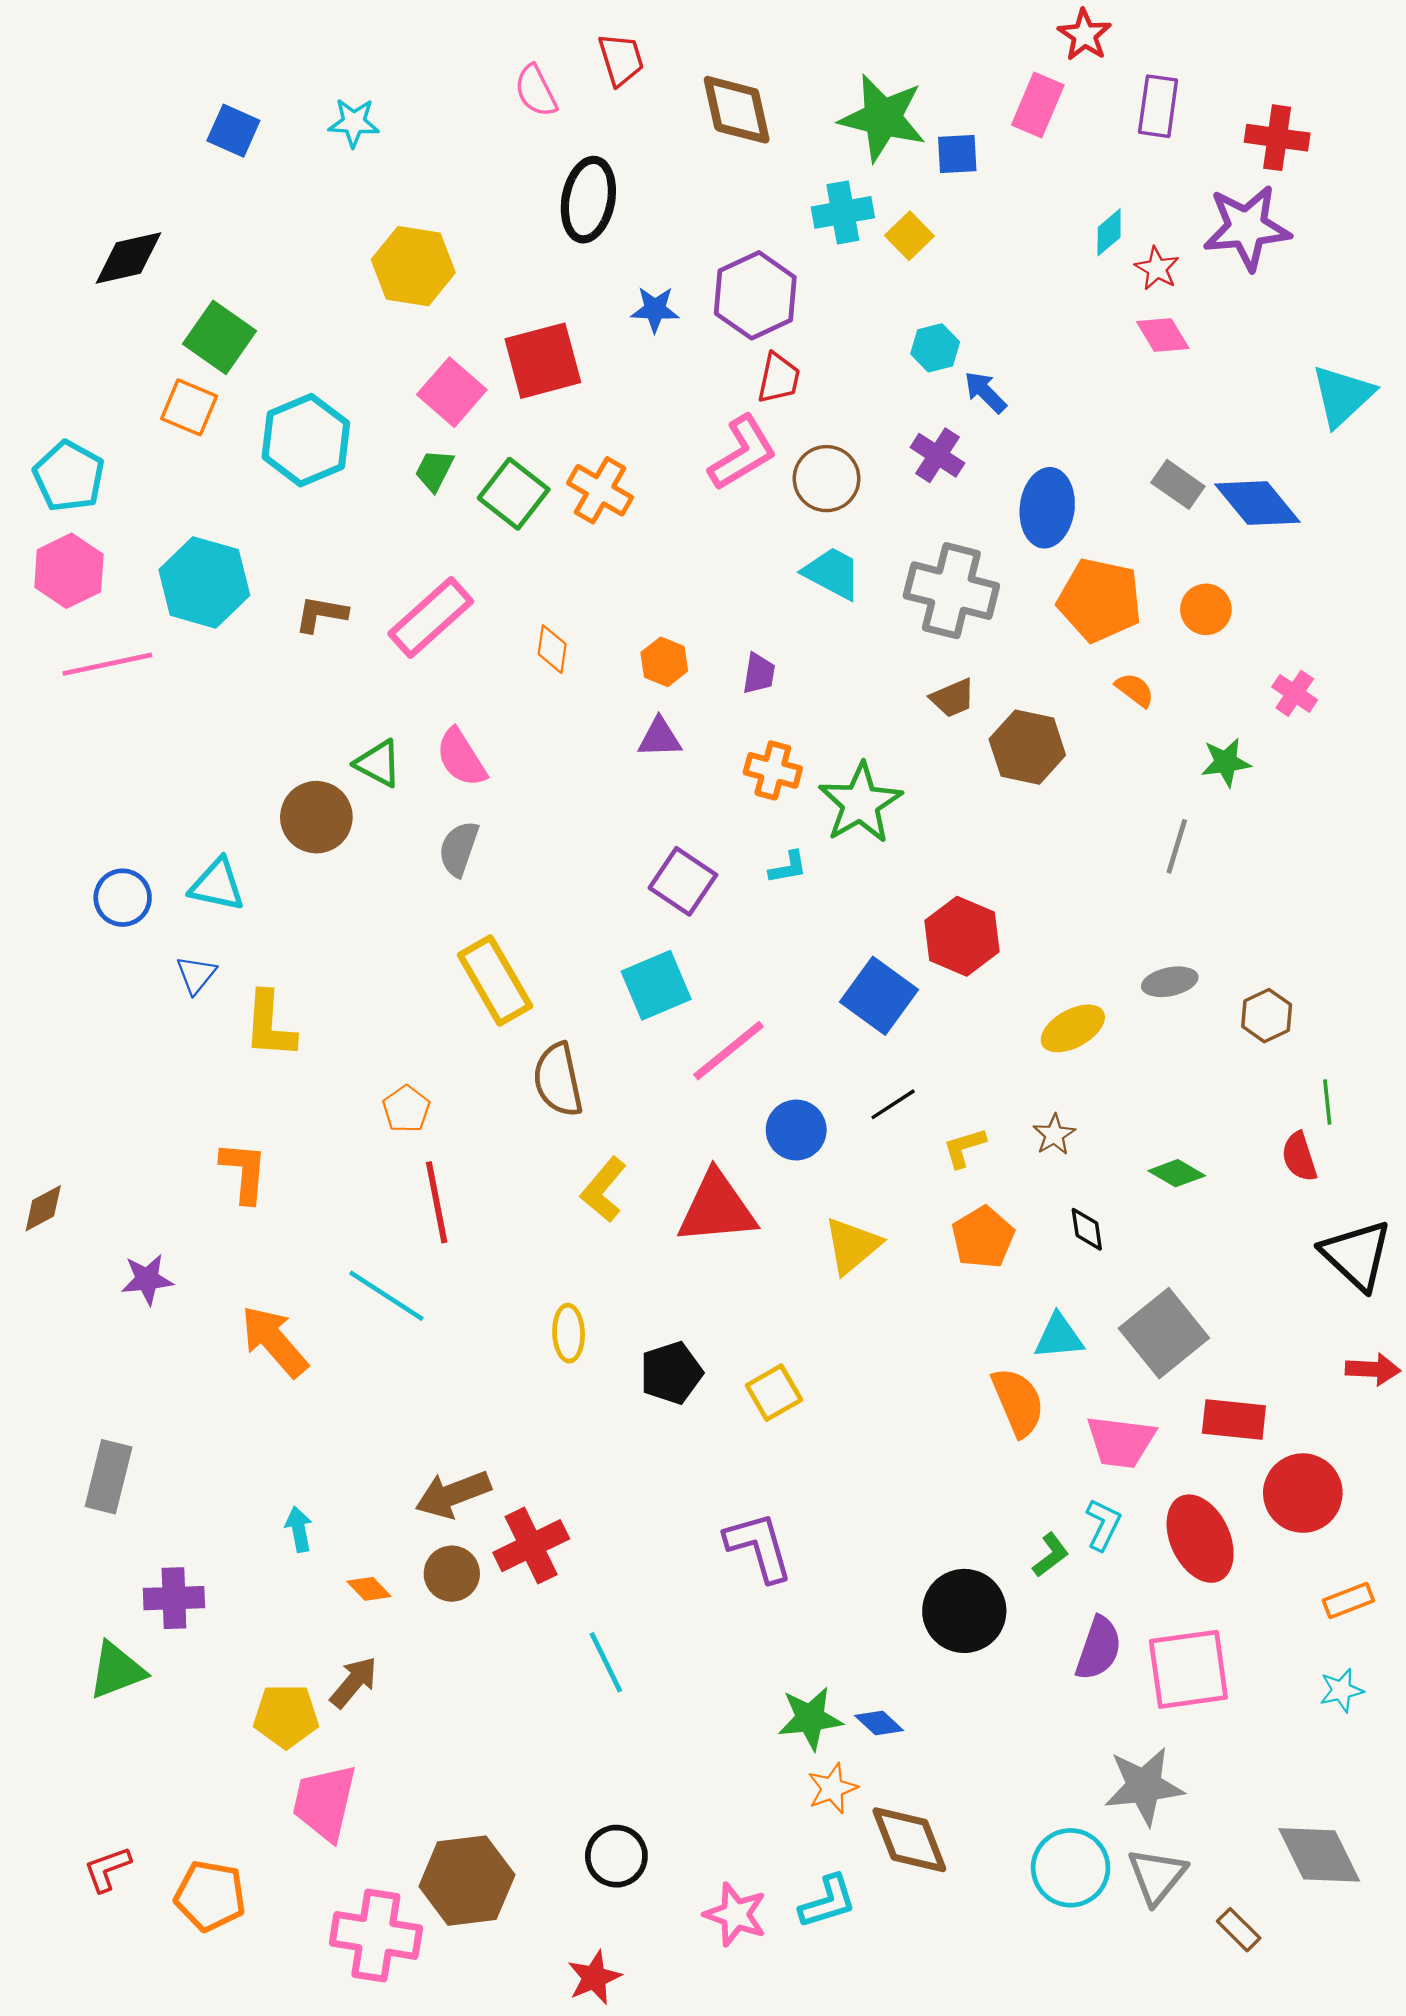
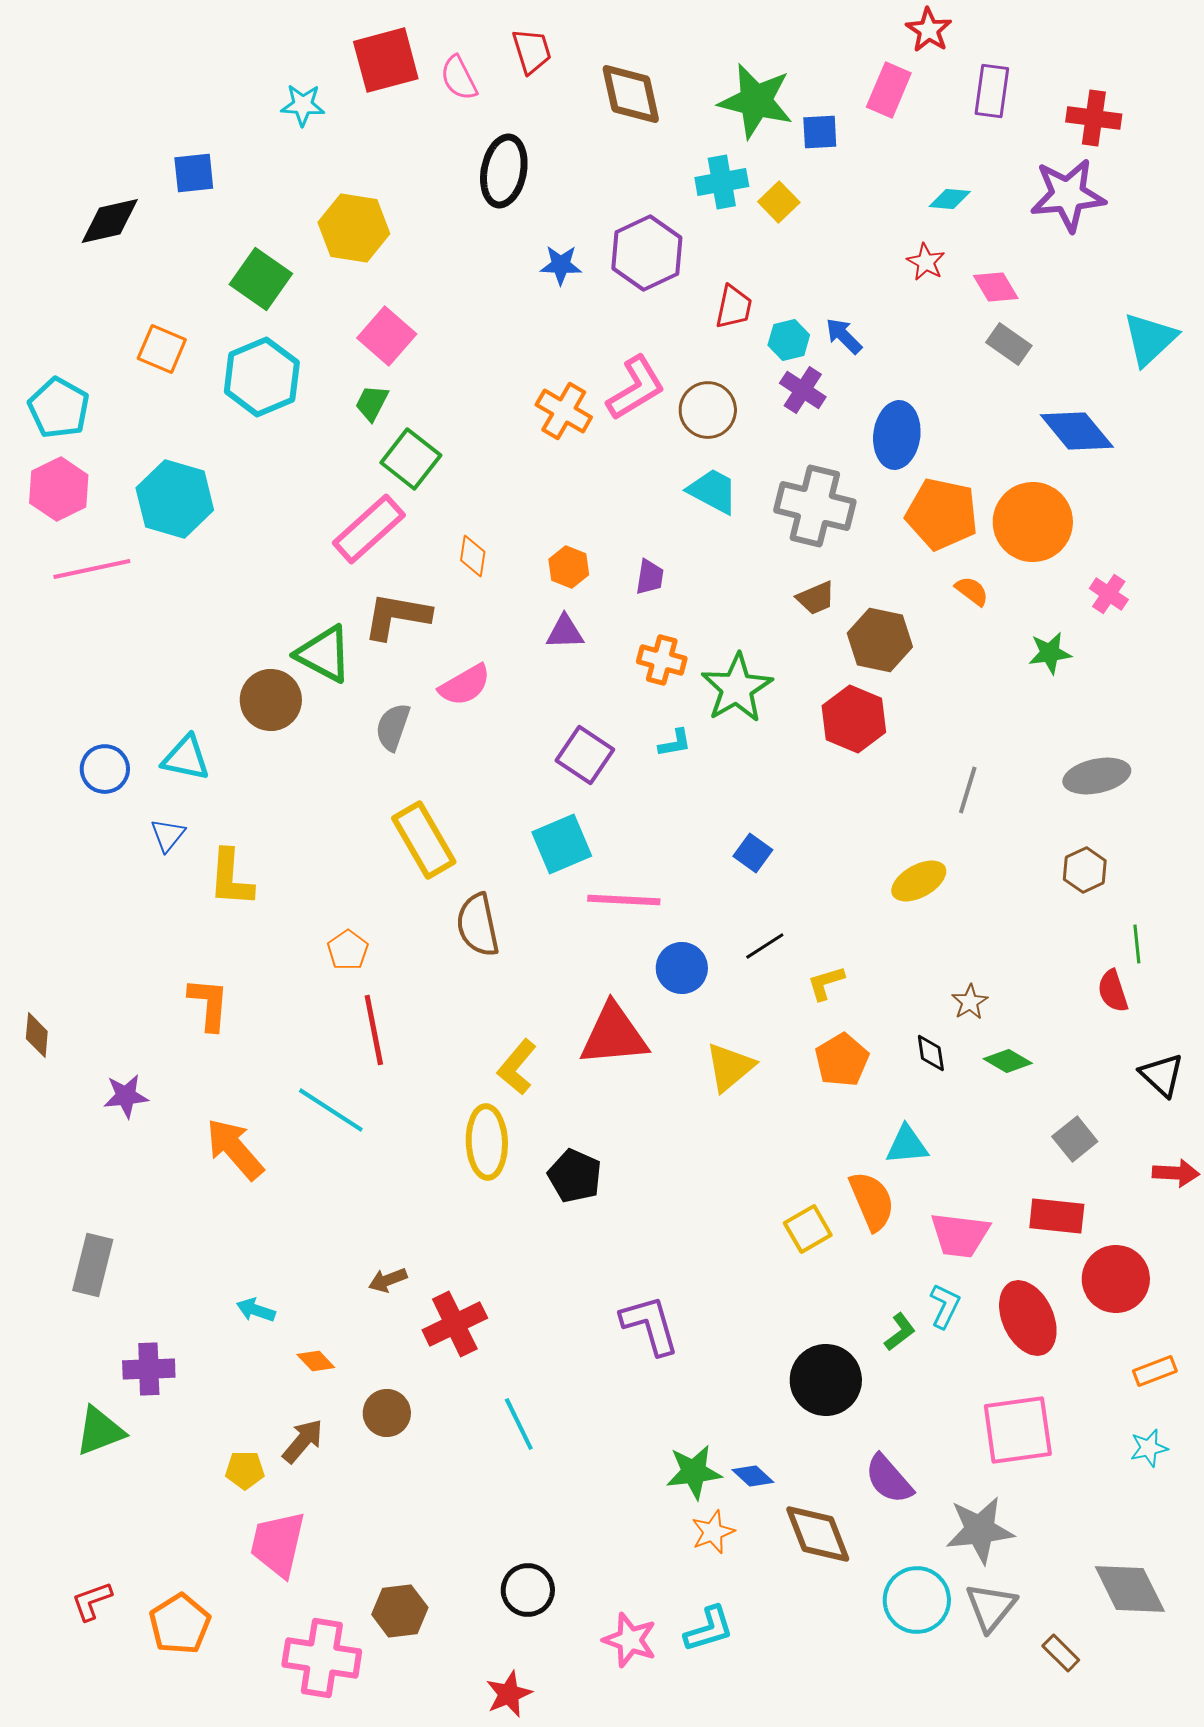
blue square: (233, 131) -> (194, 173), moved, turned -30
cyan diamond: (1109, 232) -> (950, 199), turned 45
red star: (1157, 268) -> (926, 262), moved
green square: (219, 337) -> (261, 279), moved
cyan hexagon: (935, 348) -> (789, 340), moved
red square: (543, 361) -> (386, 60), moved
red trapezoid: (779, 378) -> (734, 307), moved
gray rectangle: (1178, 484) -> (1009, 344), moved
orange cross: (600, 490) -> (564, 411), moved
green square: (514, 494) -> (411, 459), moved
orange circle: (1206, 609) -> (1033, 522), size x1.8
brown L-shape: (321, 614) -> (397, 616), moved, size x1.5
pink semicircle: (461, 758) -> (465, 685), moved, turned -88
green triangle: (378, 763) -> (324, 654), size x1.4
gray line: (1177, 846) -> (968, 790), moved
red hexagon: (962, 936) -> (854, 719), moved
gray ellipse: (1170, 982) -> (1097, 776), moved, size x1.4
blue square: (879, 996) -> (753, 853), size x0.6
pink line: (728, 1051) -> (624, 900), turned 42
brown star: (1054, 1135) -> (970, 1002), moved
green diamond: (1177, 1173) -> (1008, 1061), moved
yellow L-shape: (604, 1190) -> (517, 1067), moved
brown diamond: (43, 1208) -> (37, 1035), turned -57
black triangle: (1357, 1255) -> (1162, 1075), size x0.7
yellow ellipse: (569, 1333) -> (487, 1142), size x1.5
gray square: (1164, 1333) -> (1075, 1139), moved, size x0.6
black pentagon: (671, 1373) -> (575, 1176), turned -30
yellow square: (774, 1393) -> (808, 1229), moved
brown arrow: (453, 1494) -> (388, 1280), size x0.6
cyan arrow: (299, 1529) -> (256, 1310), turned -60
brown circle: (452, 1574) -> (387, 1413), moved
purple semicircle: (1099, 1648) -> (889, 1479), moved, turned 120
yellow pentagon: (286, 1716) -> (245, 1470), size x0.7
brown diamond: (909, 1840) -> (818, 1534), moved
brown hexagon: (467, 1881) -> (400, 1611), size x0.7
orange pentagon: (210, 1896) -> (180, 1624), turned 30

